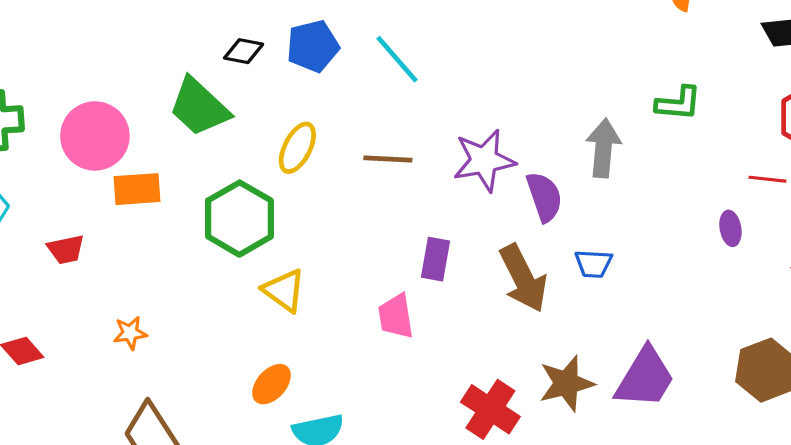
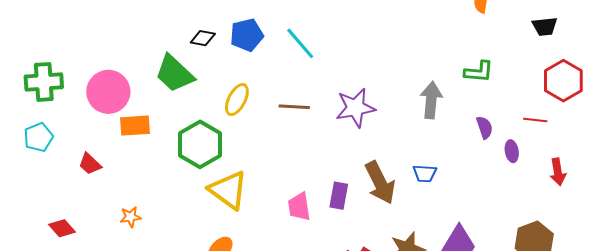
purple semicircle: (544, 197) -> (485, 127), moved, size x0.7
red trapezoid: (66, 249) -> (90, 164), turned 55
purple rectangle: (436, 259) -> (339, 196), moved
yellow triangle: (284, 290) -> (228, 190), size x1.4

